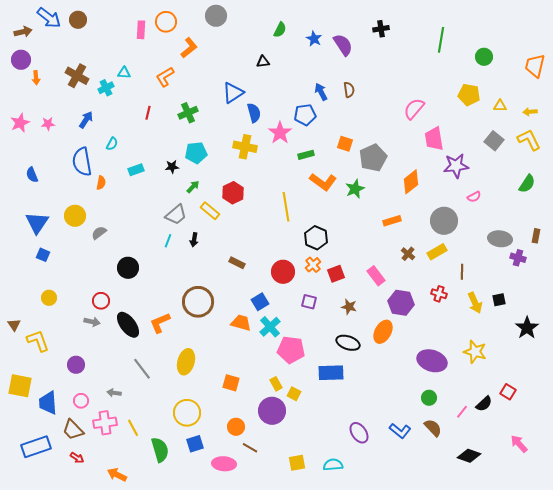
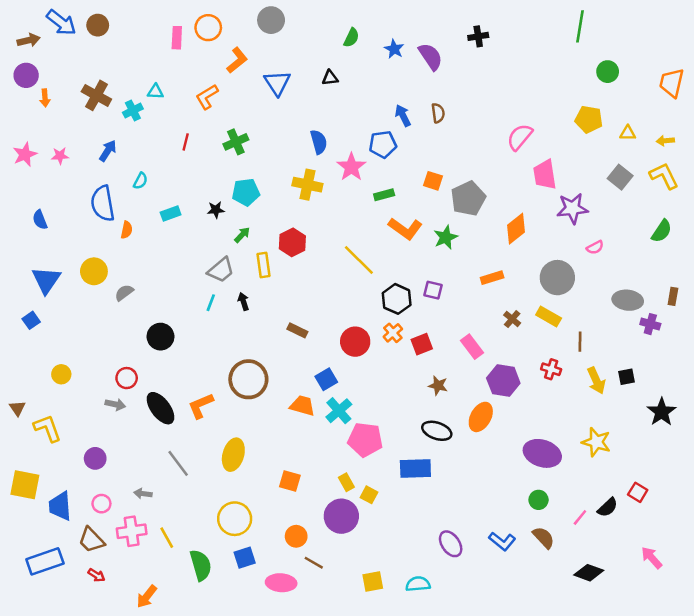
green line: (441, 40) -> (580, 26), moved
blue triangle: (233, 93) -> (277, 83), moved, turned -30
yellow line: (286, 207) -> (359, 260), turned -36
yellow rectangle: (210, 211) -> (263, 265), turned 42
black arrow: (194, 240) -> (243, 301), turned 152
yellow rectangle: (437, 252) -> (549, 316), turned 60
blue square: (43, 255) -> (31, 320), moved, turned 32
purple square: (309, 302) -> (433, 290), moved
orange arrow: (117, 475) -> (147, 597), turned -78

